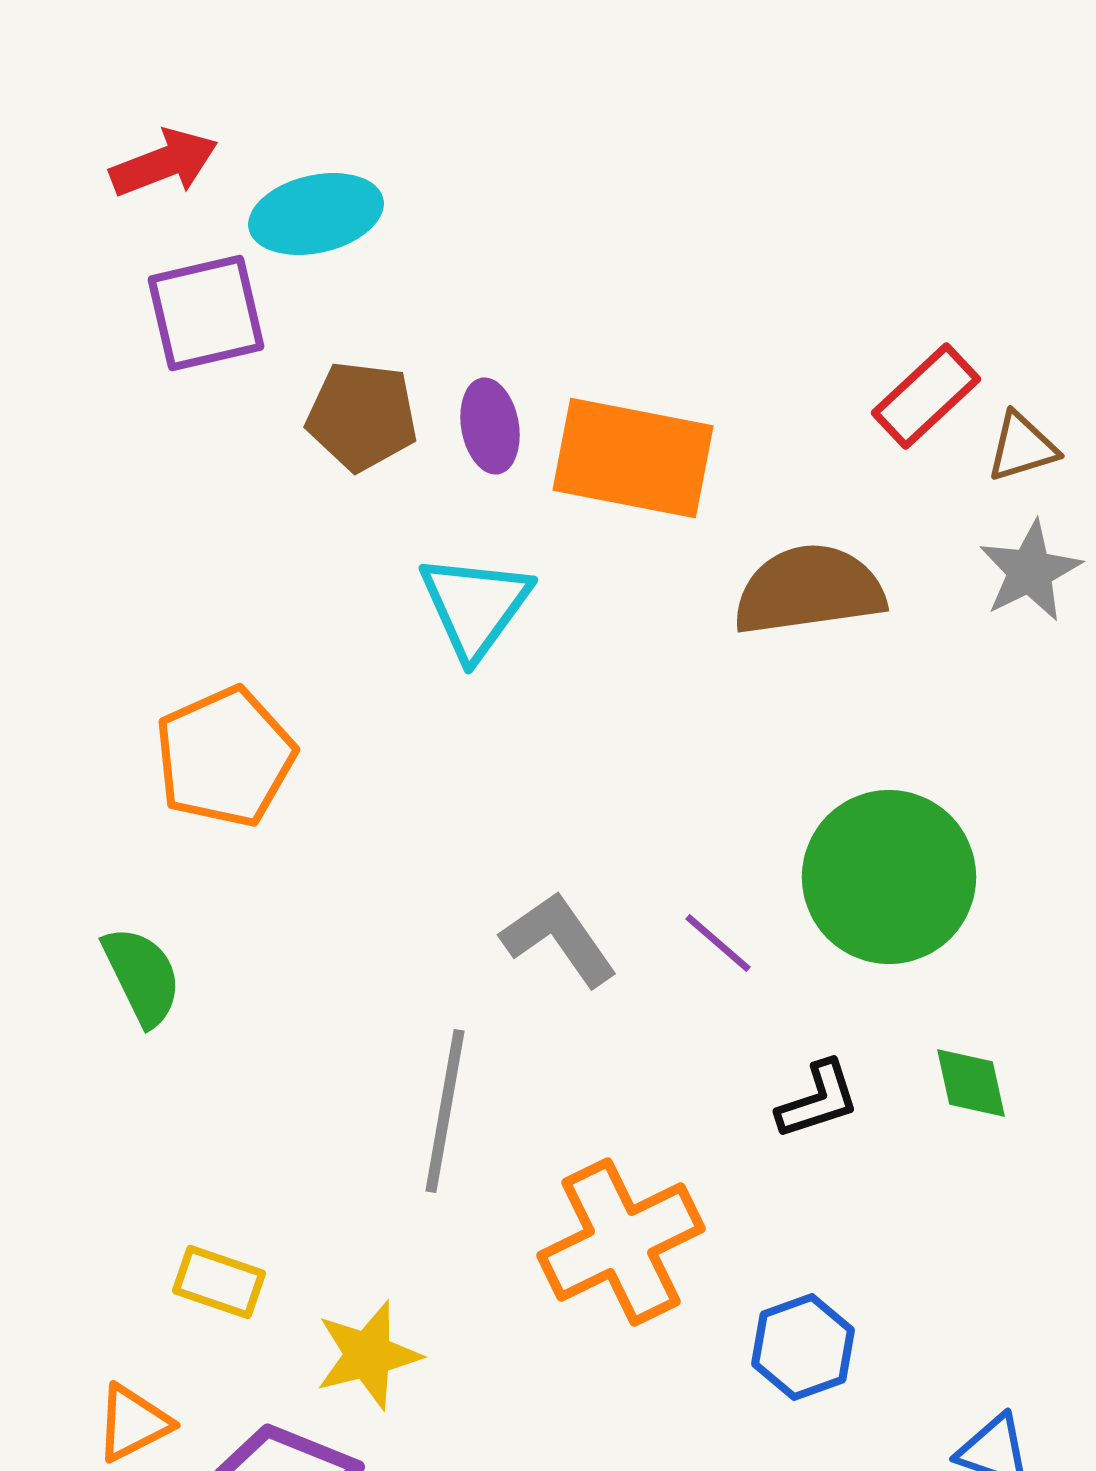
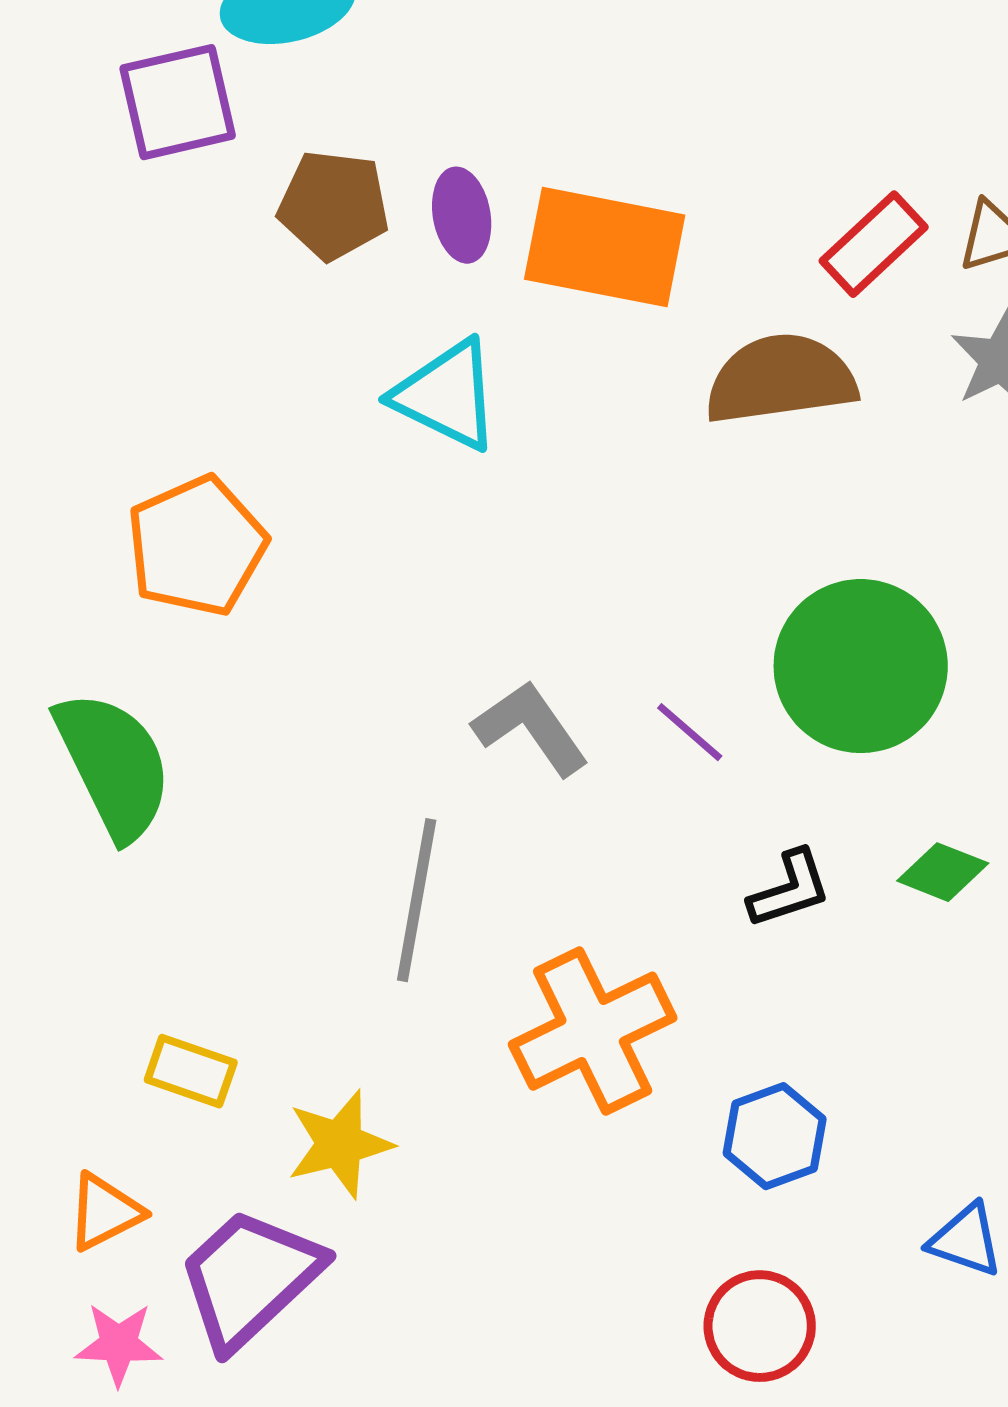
red rectangle: (926, 396) -> (874, 244), moved
cyan triangle: (475, 606) -> (447, 395), turned -40
green semicircle: (142, 976) -> (114, 765), size x1.5
green diamond: (971, 1083) -> (943, 872), turned -56

